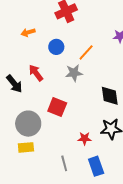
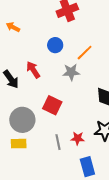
orange arrow: (28, 32) -> (13, 27), moved, turned 40
gray line: (64, 163) -> (58, 142), moved

